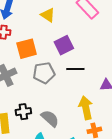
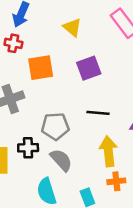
black line: (75, 69) -> (98, 113), moved
gray pentagon: (44, 73) -> (55, 126), moved

